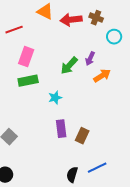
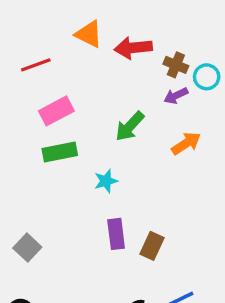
brown cross: (96, 18) -> (176, 65), moved
pink rectangle: (26, 57) -> (56, 111), turned 42
purple arrow: (90, 59) -> (176, 96), moved, turned 40

